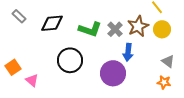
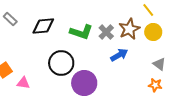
blue arrow: (128, 52) -> (119, 55), turned -126
purple circle: (113, 73) -> (84, 83), moved
pink triangle: (32, 80) -> (23, 83), turned -32

